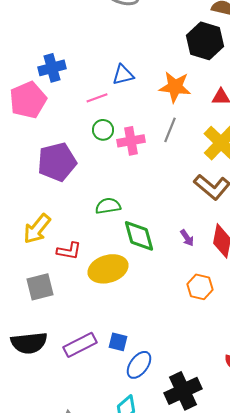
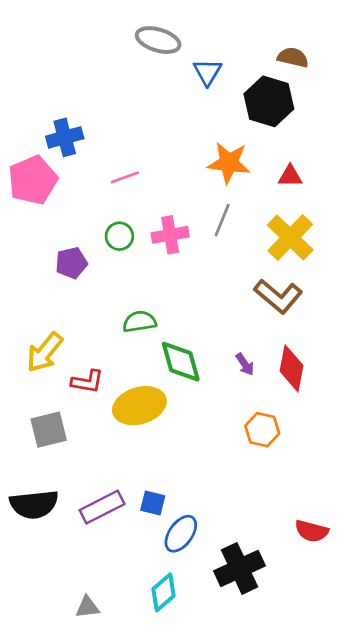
blue triangle: (123, 75) -> (207, 72), moved, turned -45
green circle: (103, 130) -> (119, 236), moved
purple pentagon: (57, 162) -> (71, 263), size x0.6

